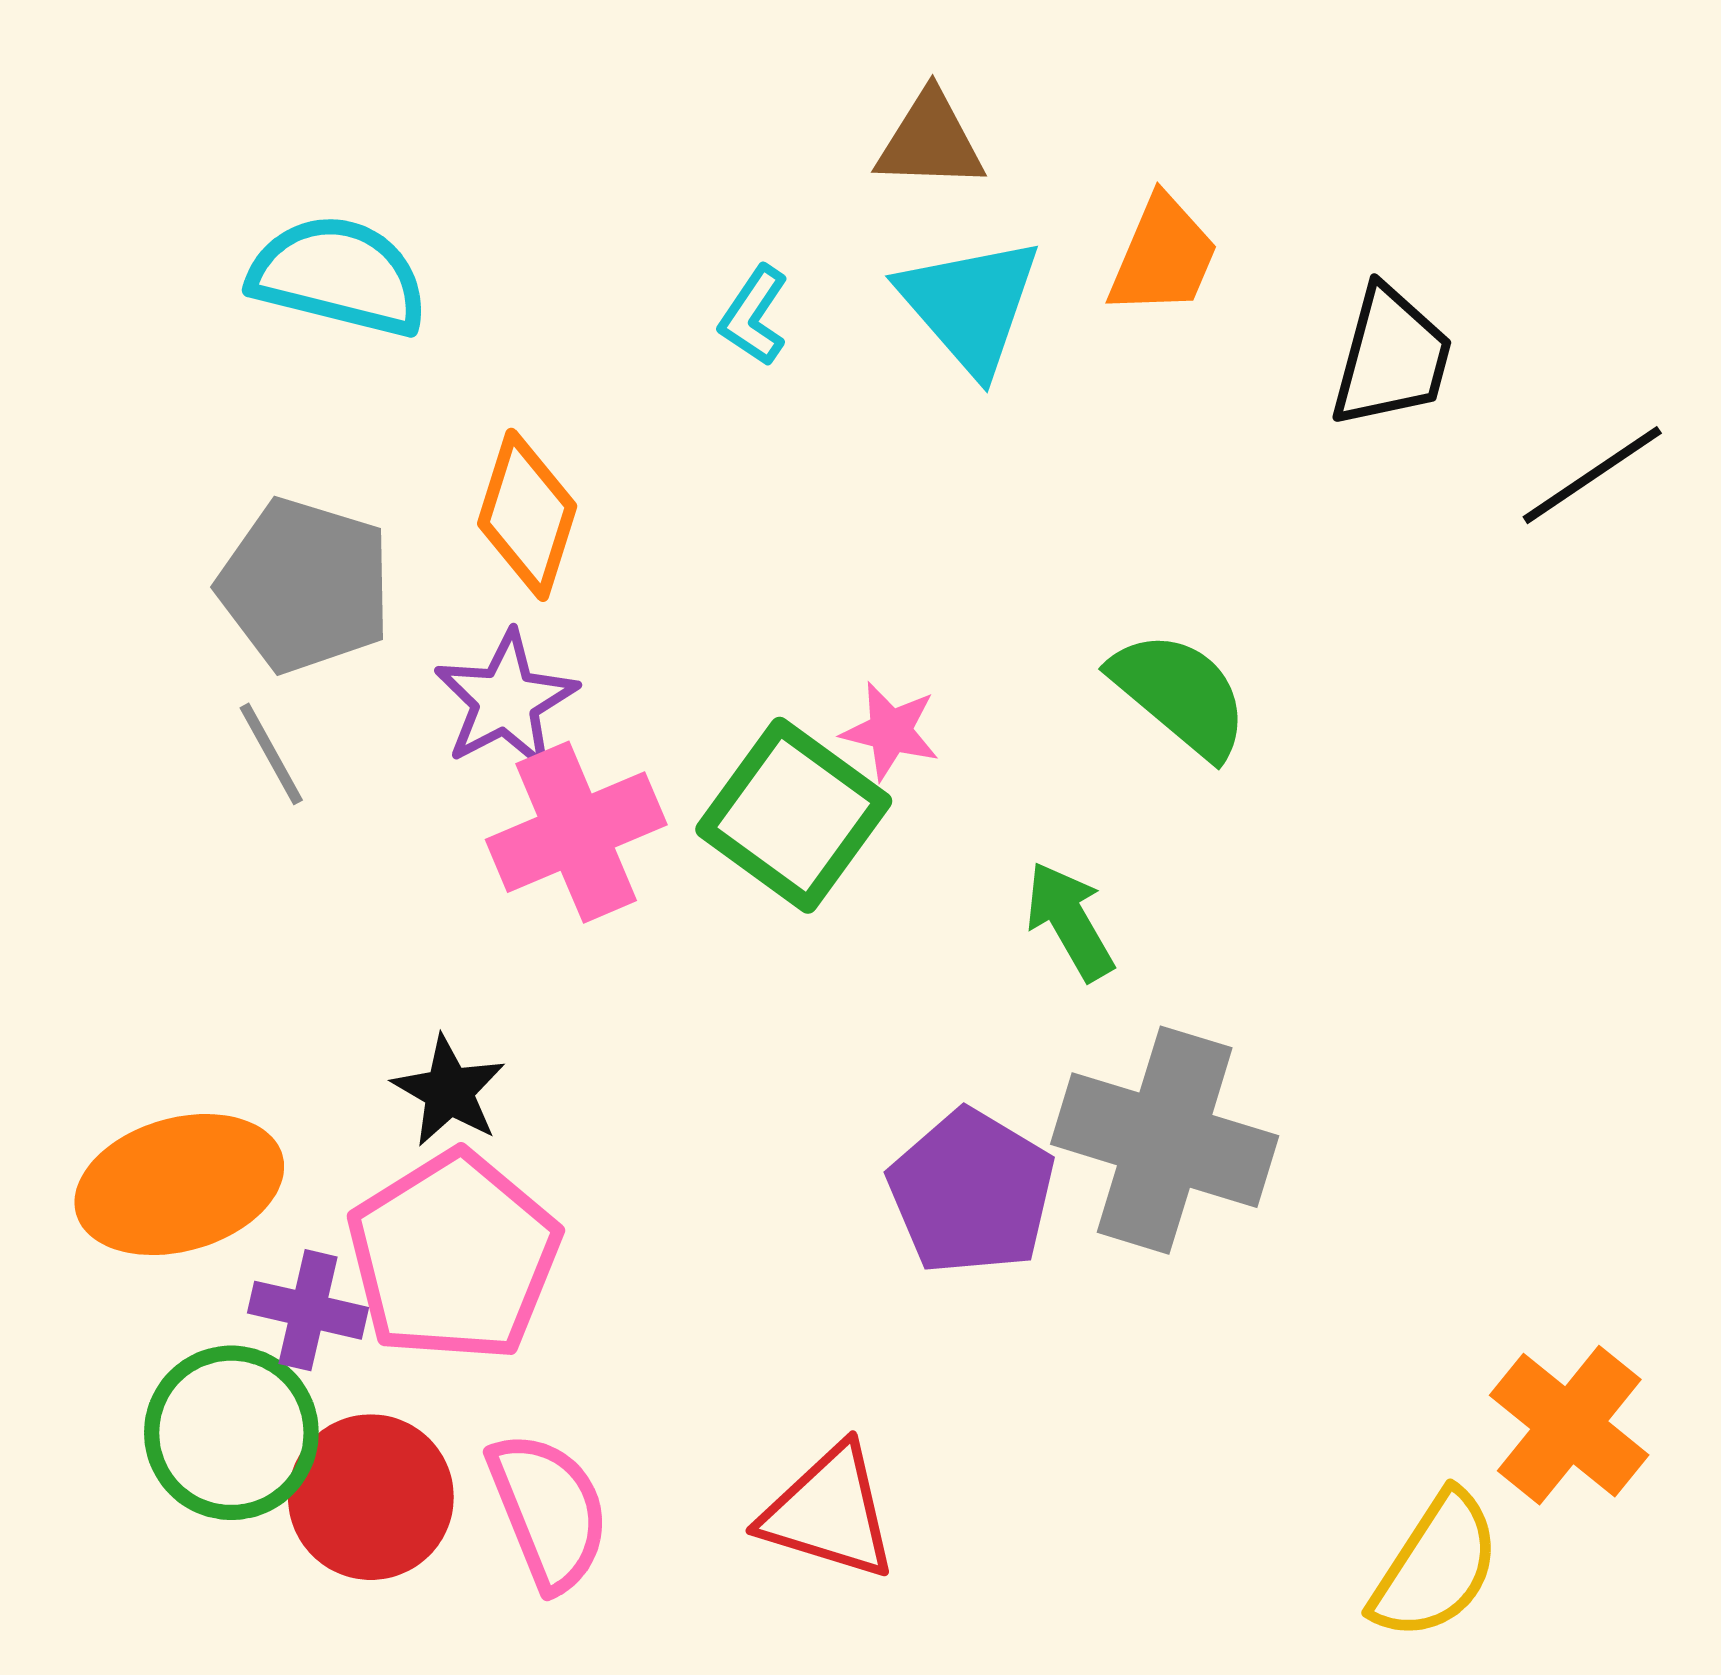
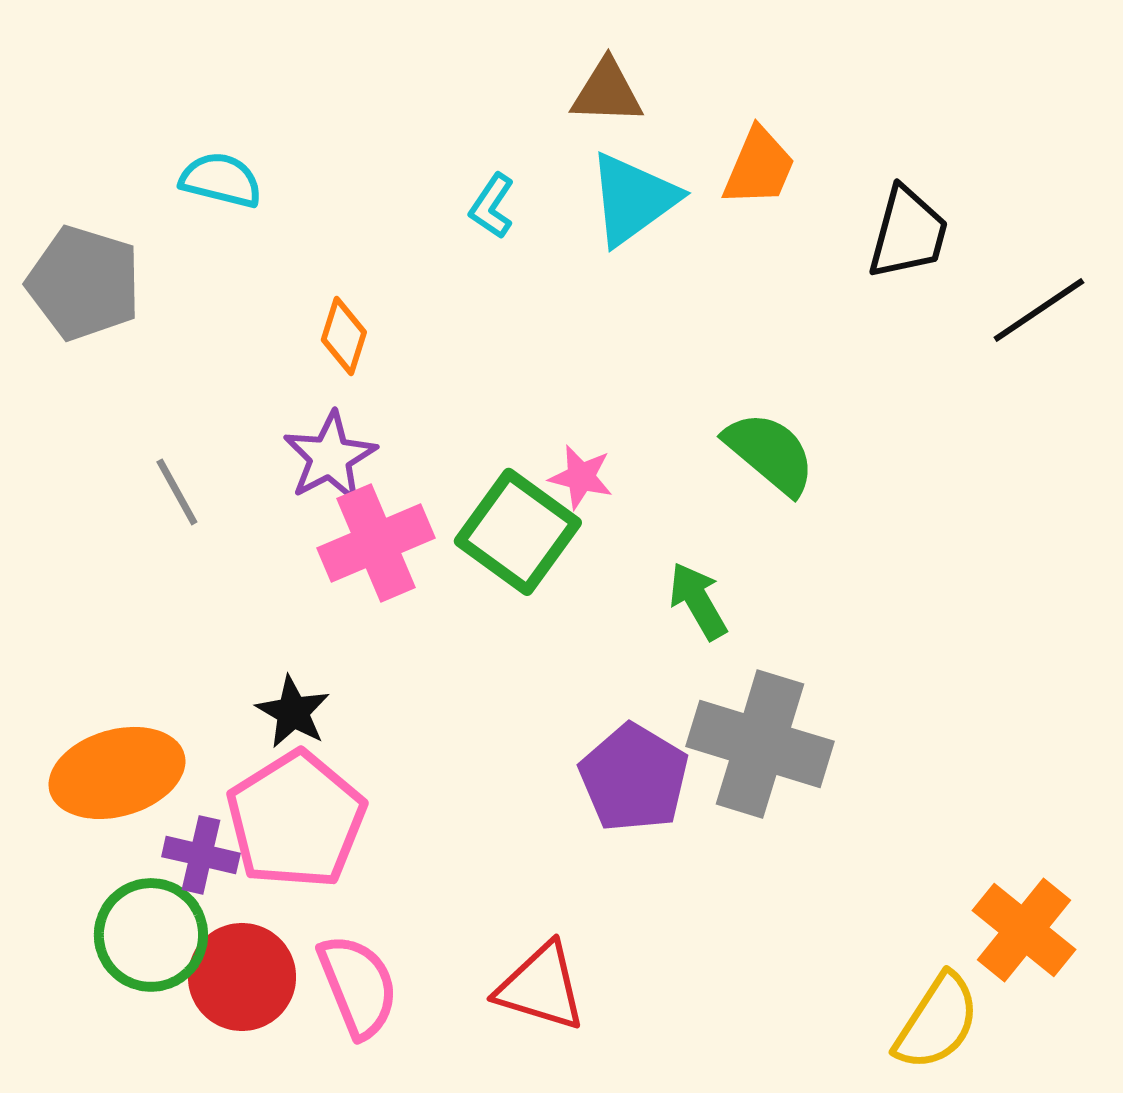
cyan semicircle: (339, 276) -> (221, 180), size x0.7
cyan triangle: (970, 305) -> (633, 199), turned 35
orange diamond: (527, 515) -> (344, 336), size x0.7
gray pentagon: (305, 585) -> (84, 283), moved

